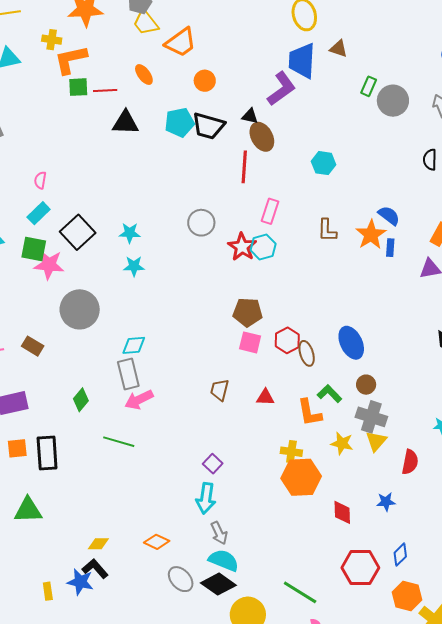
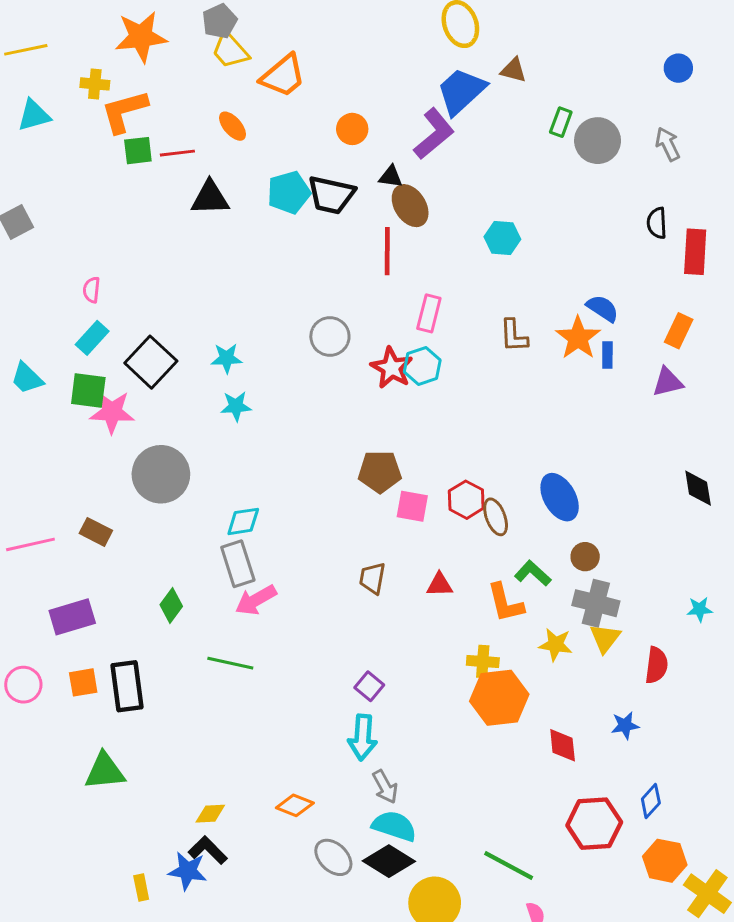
blue trapezoid: (302, 61) -> (461, 91), turned 48
orange circle: (205, 81) -> (352, 129), moved
brown pentagon: (248, 312) -> (380, 472), moved

